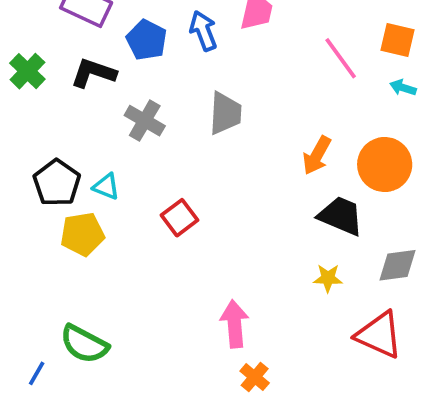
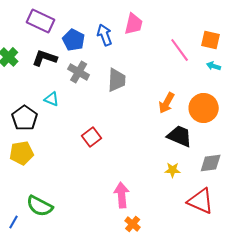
gray cross: (145, 121) -> (79, 72), moved
cyan triangle: (106, 187) -> (52, 99), moved
yellow pentagon: (82, 234) -> (22, 153), moved

